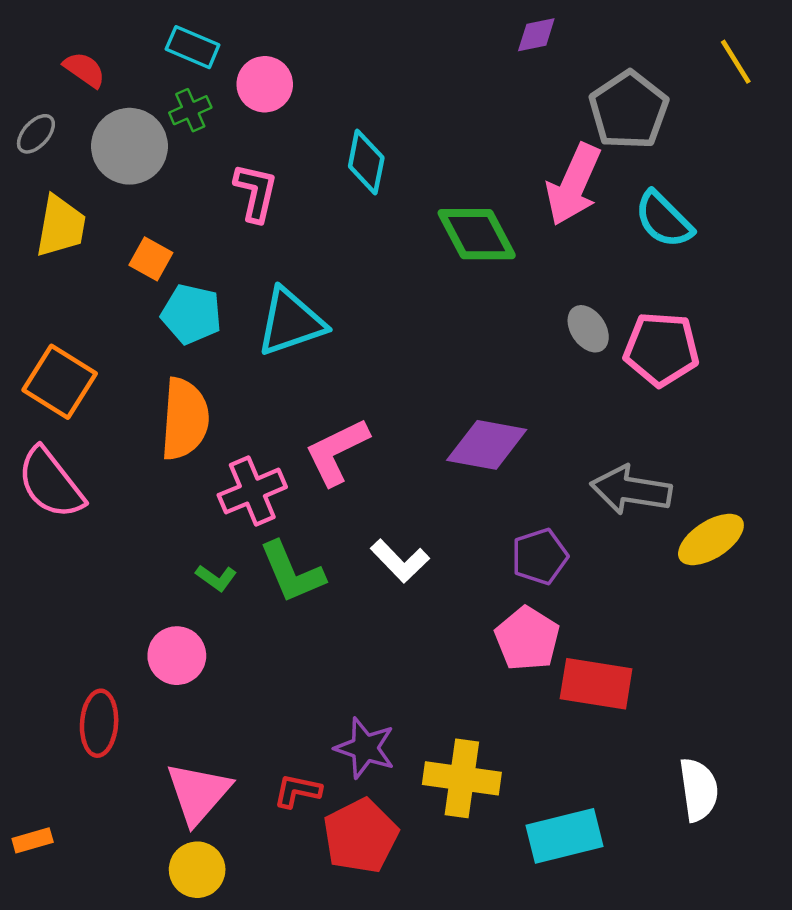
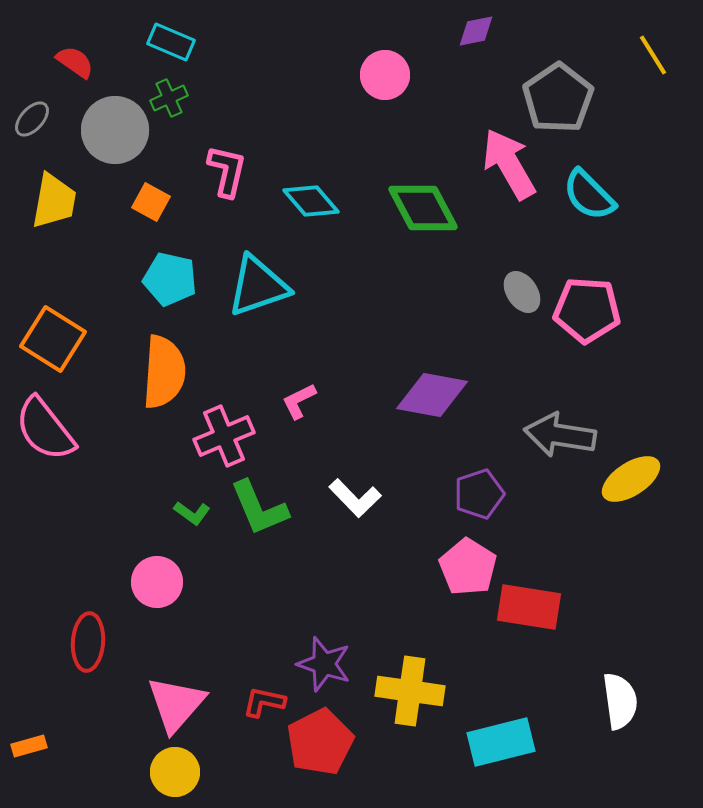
pink circle: (265, 84) -> (385, 75), moved
cyan diamond: (366, 162) -> (311, 201), moved, turned -52
pink arrow: (573, 185) -> (509, 164), turned 126
orange square: (151, 259) -> (151, 202), moved
pink L-shape: (337, 452) -> (299, 401), size x0.6

